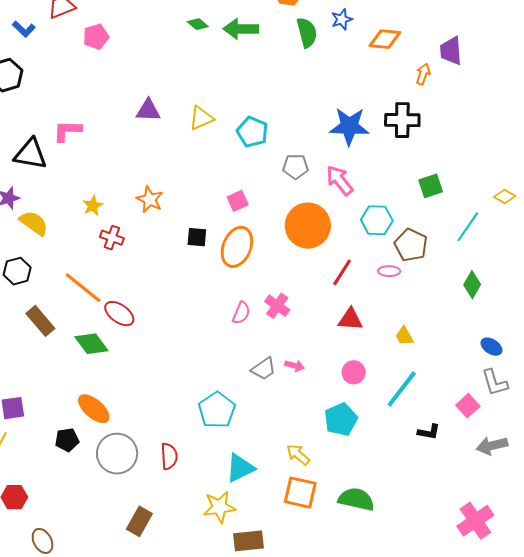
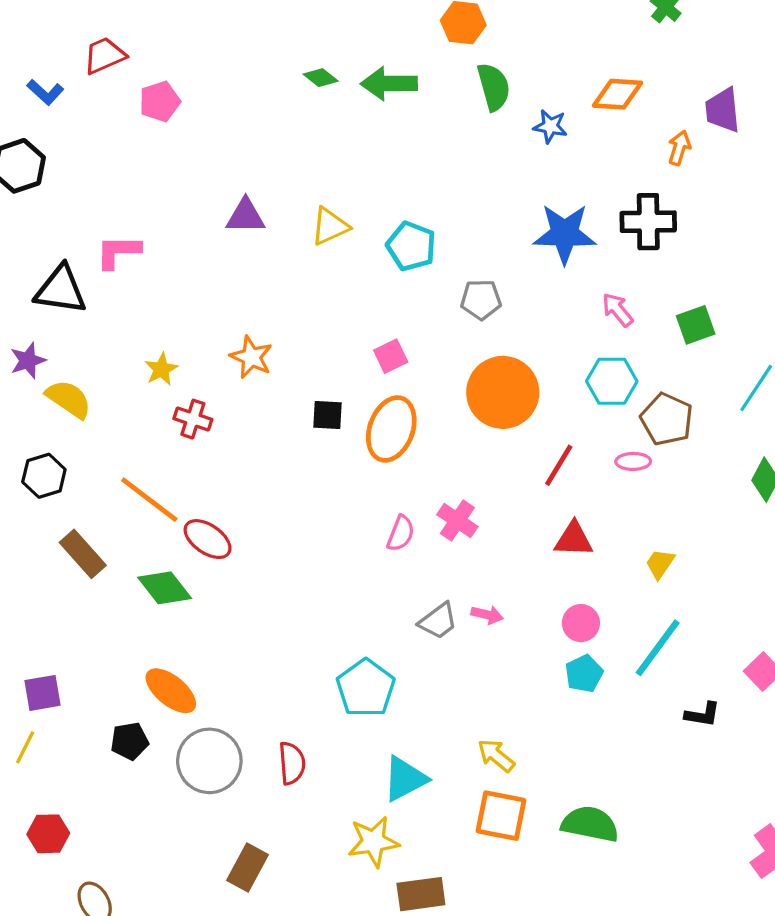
blue star: (342, 19) -> (550, 126), moved, turned 30
pink arrow: (340, 180) -> (618, 310), moved, size x0.7
yellow trapezoid: (404, 336) -> (660, 564), turned 65
cyan pentagon: (341, 419) -> (584, 674), moved, size x0.7

